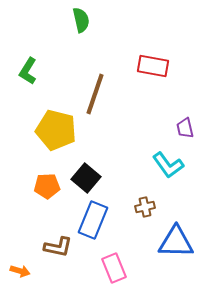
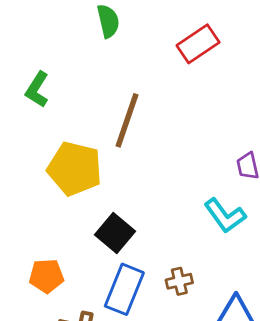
red rectangle: (153, 66) -> (198, 44), moved, turned -44
orange pentagon: (47, 186) -> (47, 276), moved
brown cross: (145, 207) -> (179, 281), moved

